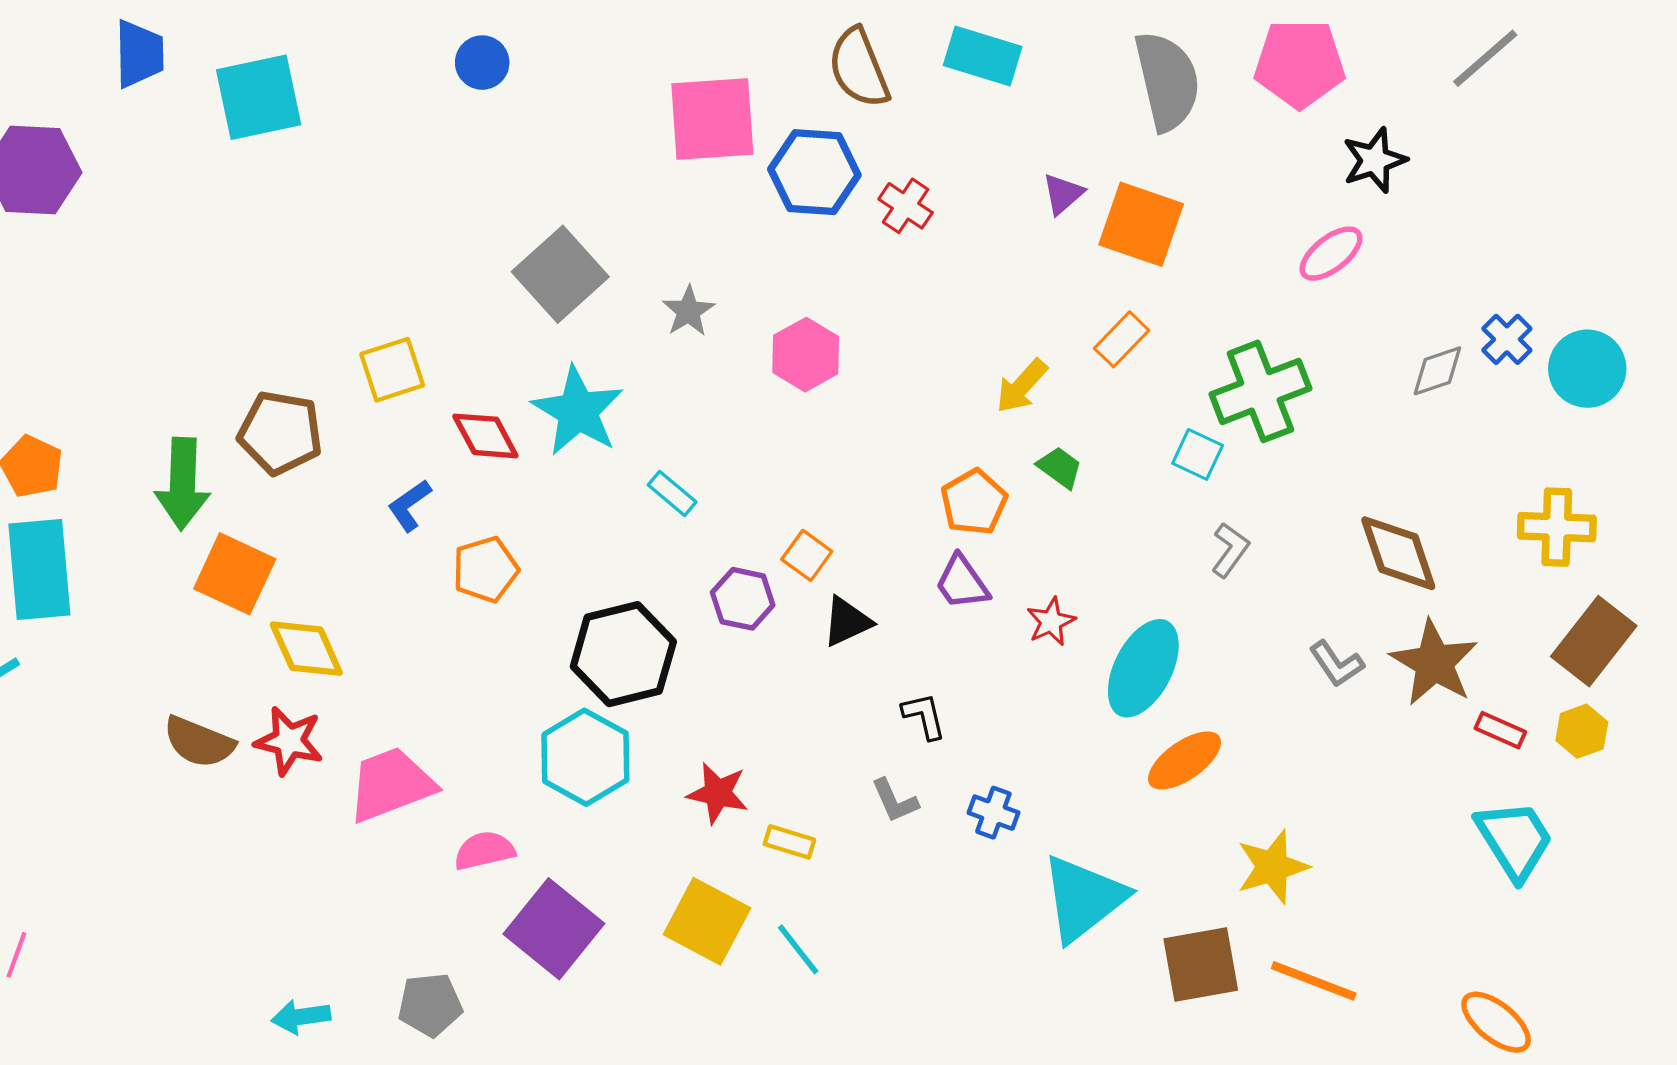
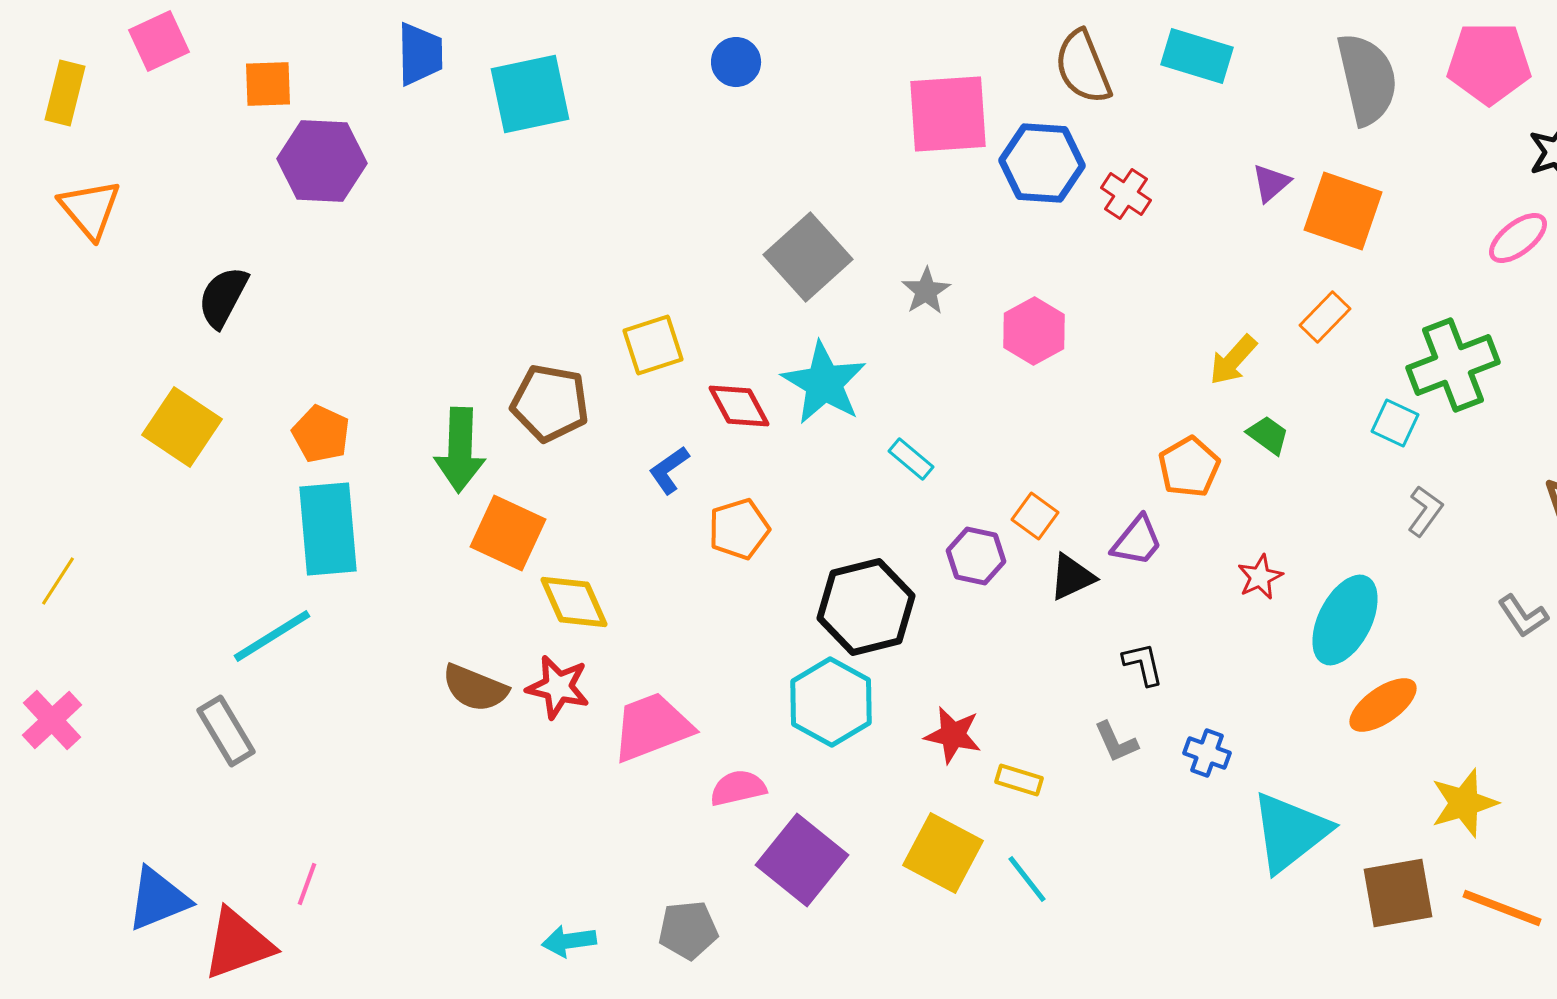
purple trapezoid: (962, 582) -> (1137, 541), moved, turned -106

